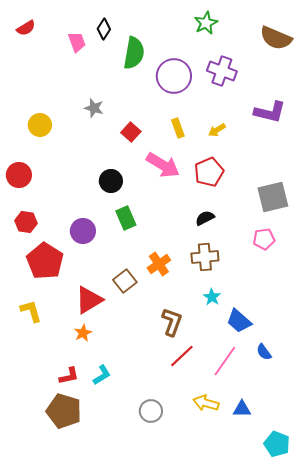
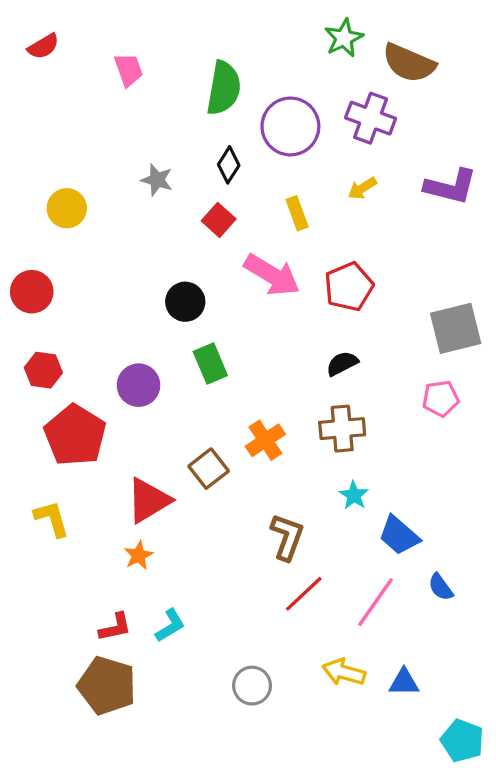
black diamond: (104, 29) -> (229, 165), moved
brown semicircle: (276, 38) -> (409, 63), moved
yellow arrow: (217, 130) -> (362, 188), moved

